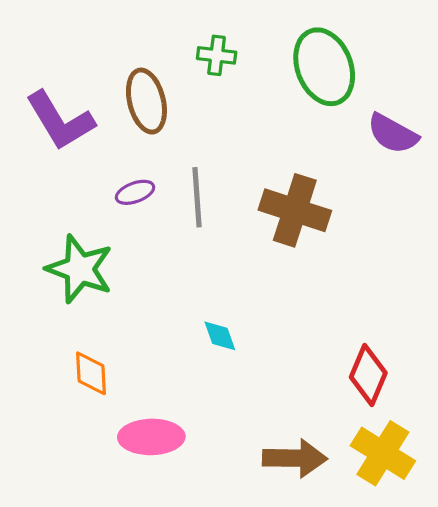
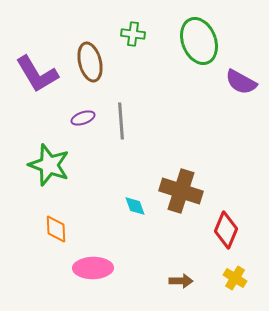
brown cross: (295, 210) -> (181, 191), moved
yellow cross: (383, 453) -> (235, 278), size x0.6
brown arrow: (295, 458) -> (181, 281), size x0.6

